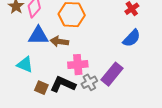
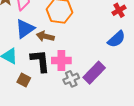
blue triangle: (38, 36) -> (25, 29), turned -40
black L-shape: (63, 84) -> (40, 61), moved, turned 55

